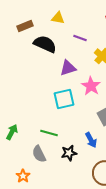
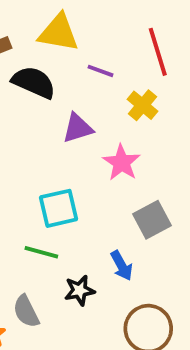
yellow triangle: (58, 18) -> (59, 33), size x1.6
cyan square: (64, 99) -> (59, 208), moved
gray semicircle: (39, 154) -> (26, 311), moved

